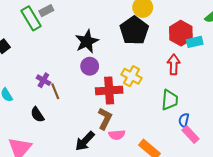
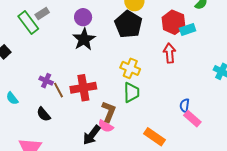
purple circle: (90, 66) -> (83, 17), moved
red cross: (109, 90) -> (83, 88), moved
green trapezoid: (170, 100) -> (131, 92), moved
pink semicircle: (117, 135) -> (106, 126), moved, turned 42

